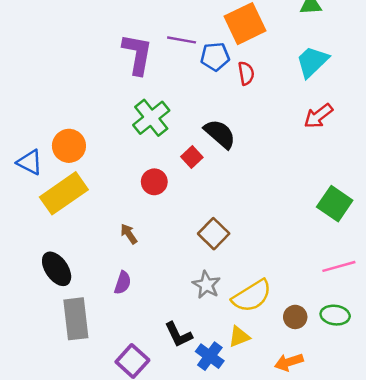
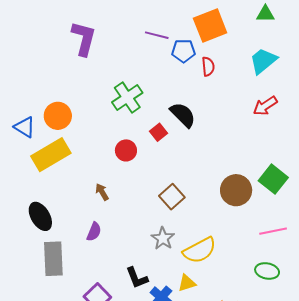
purple L-shape: (137, 54) -> (84, 38), moved
brown circle: (295, 317) -> (236, 190), moved, size x1.6

